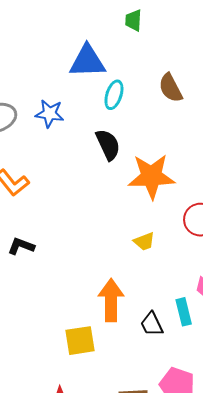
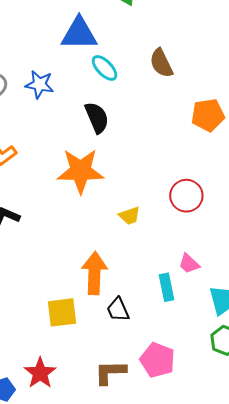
cyan ellipse: (114, 95) -> (105, 68), turned -64
orange star: (152, 176) -> (80, 171), moved
black trapezoid: (152, 324) -> (118, 310), moved

